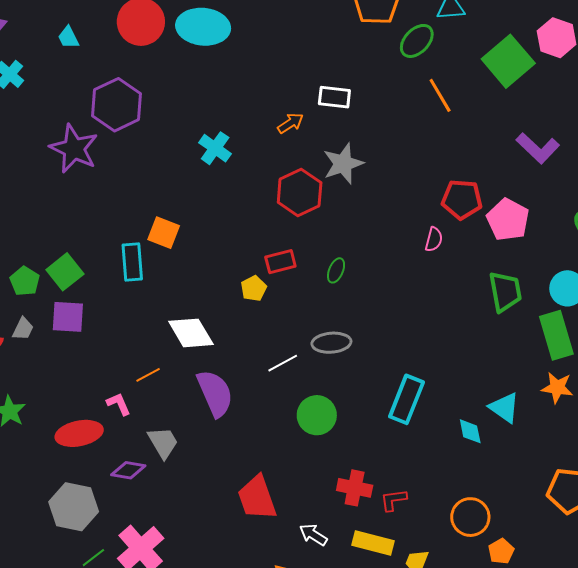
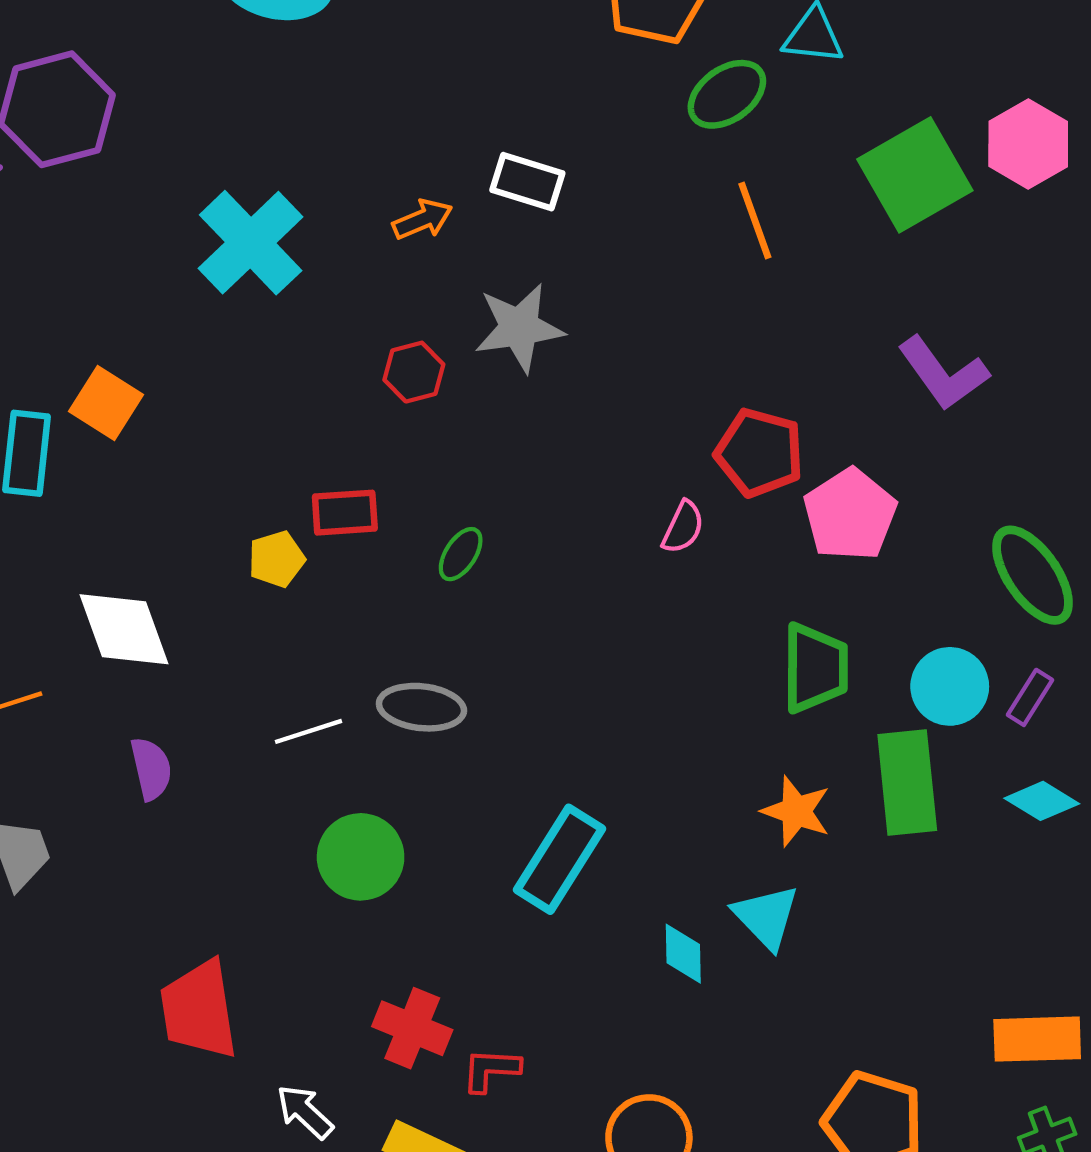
cyan cross: (215, 148) -> (251, 243), size x1.5
red hexagon: (300, 193) -> (414, 372), size x0.6
orange star: (557, 388) -> (796, 811), moved
purple semicircle: (215, 393) -> (151, 769), size x0.6

